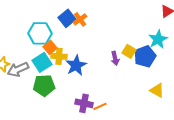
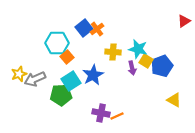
cyan star: (158, 39) -> (138, 49), moved, turned -30
yellow cross: (59, 56) -> (113, 52), moved
cyan square: (42, 62) -> (71, 81), moved

